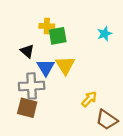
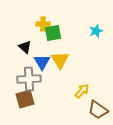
brown square: (27, 108) -> (25, 99), turned -30

